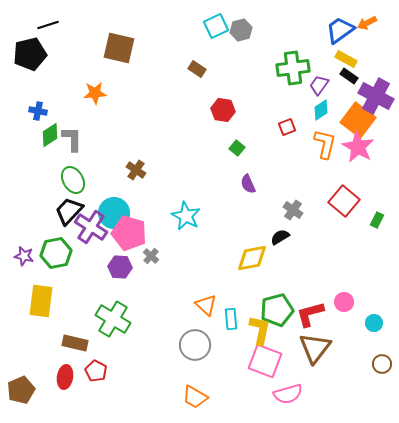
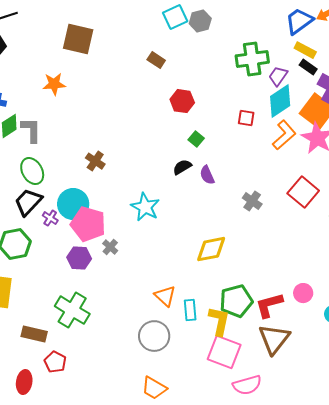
cyan diamond: (321, 110) -> (280, 101), size x1.6
red square: (287, 127) -> (246, 118), turned 30
orange L-shape: (325, 144) -> (284, 135), turned 36
purple cross: (91, 227) -> (50, 218), size x0.5
black semicircle: (280, 237) -> (182, 167), moved
red ellipse: (65, 377) -> (24, 382), moved

